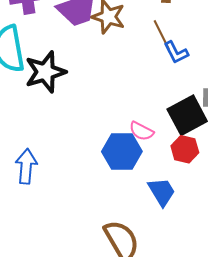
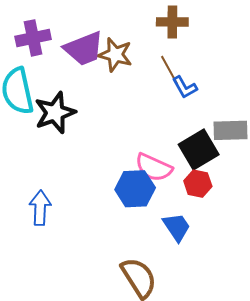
pink semicircle: (141, 131) -> (154, 167), size x1.5

